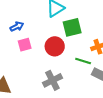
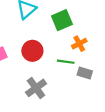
green square: (72, 27) -> (62, 20), moved

